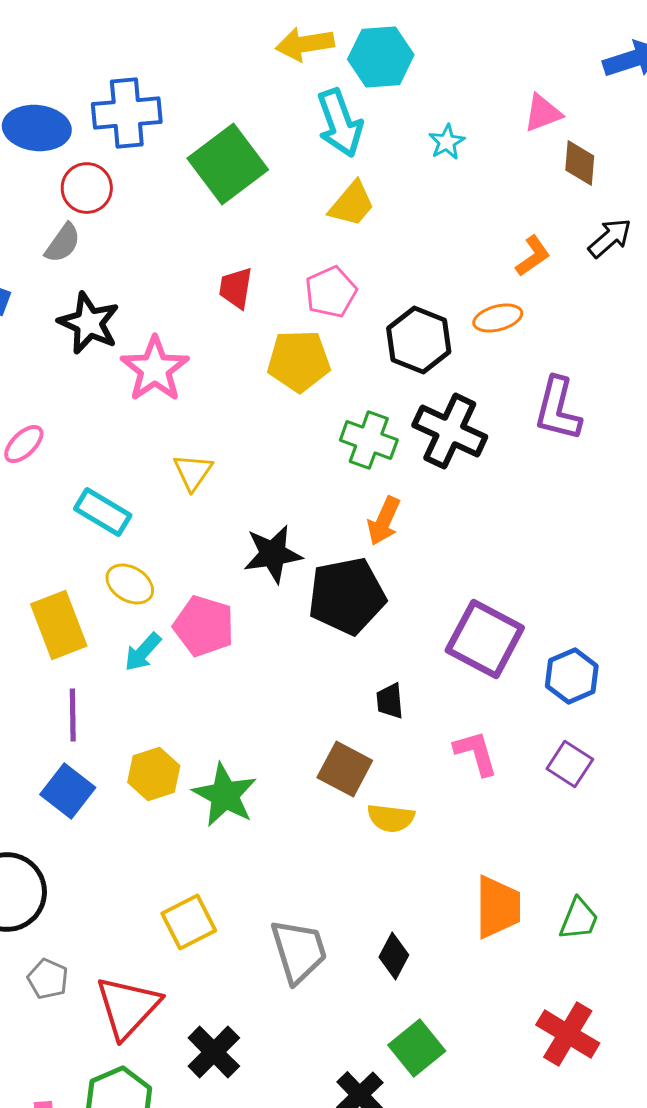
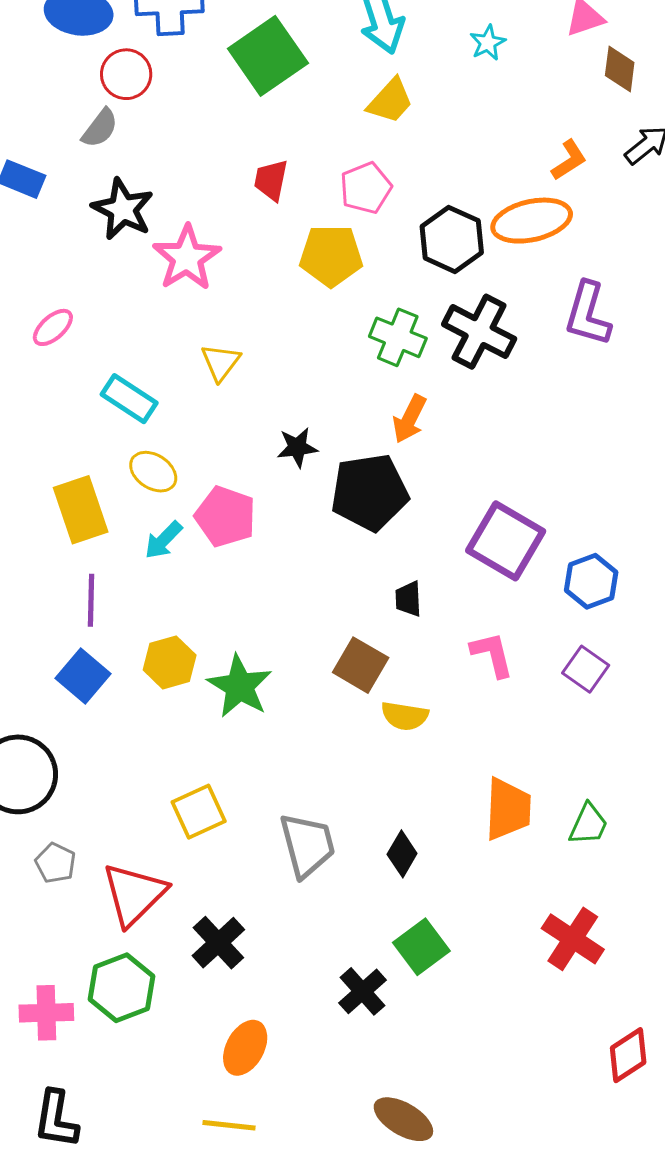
orange ellipse: (498, 318) -> (532, 221), size x1.6
black star: (273, 554) -> (297, 447), size x0.7

